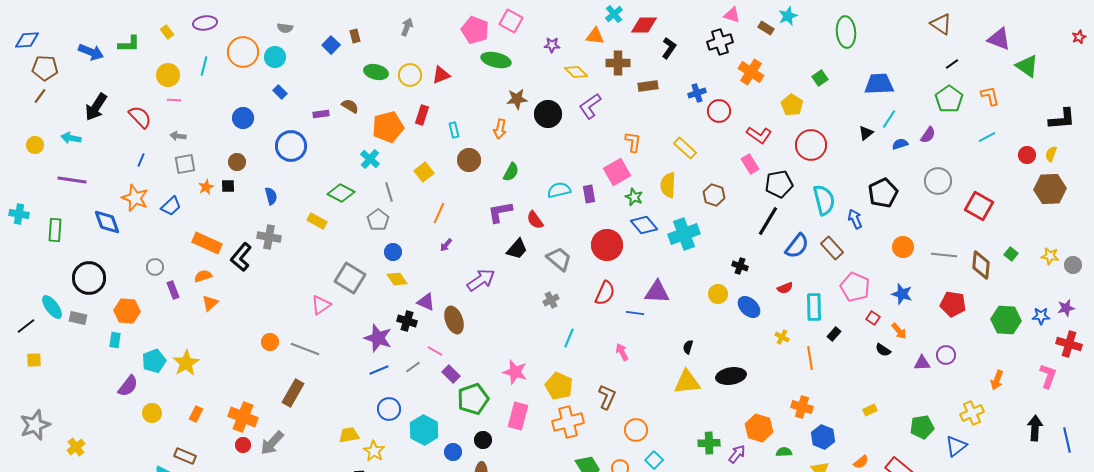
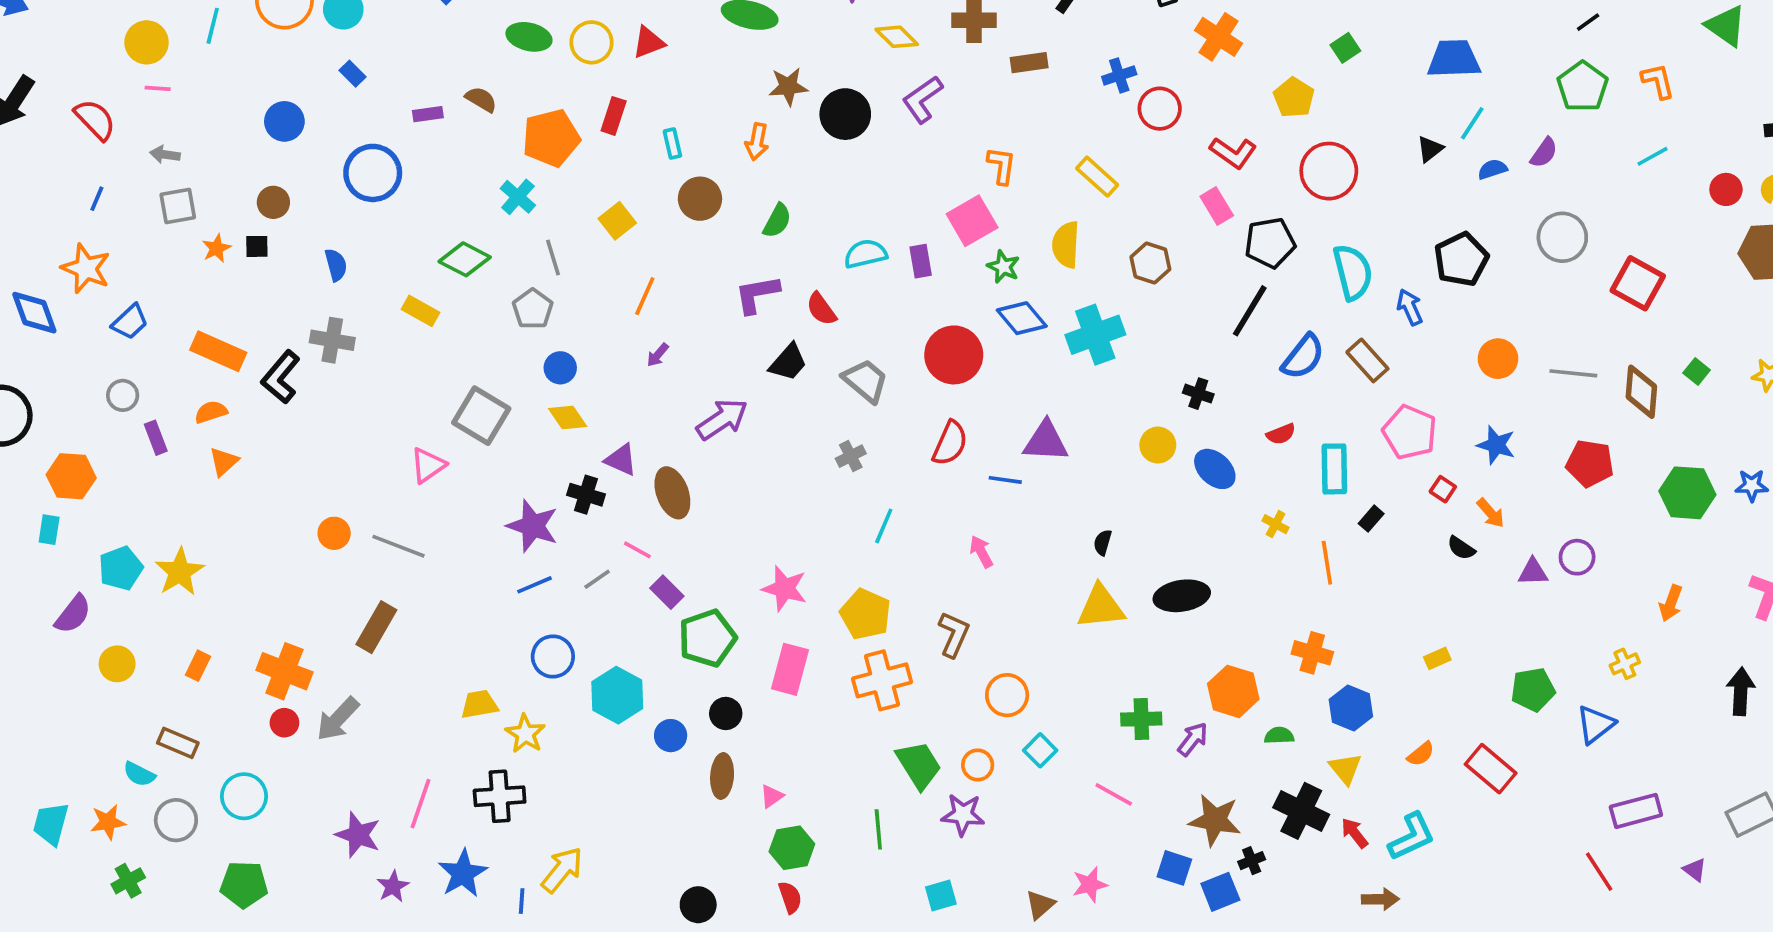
blue trapezoid: (171, 206) -> (130, 322), moved
yellow cross: (972, 413) -> (1625, 664), size x0.7

